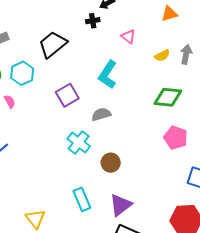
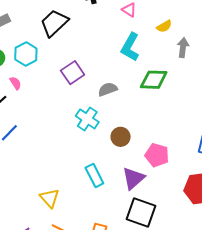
gray arrow: (186, 54) -> (183, 48), moved
cyan L-shape: (108, 75) -> (130, 47), moved
green diamond: (168, 97) -> (154, 80), moved
pink pentagon: (176, 138) -> (157, 155), moved

